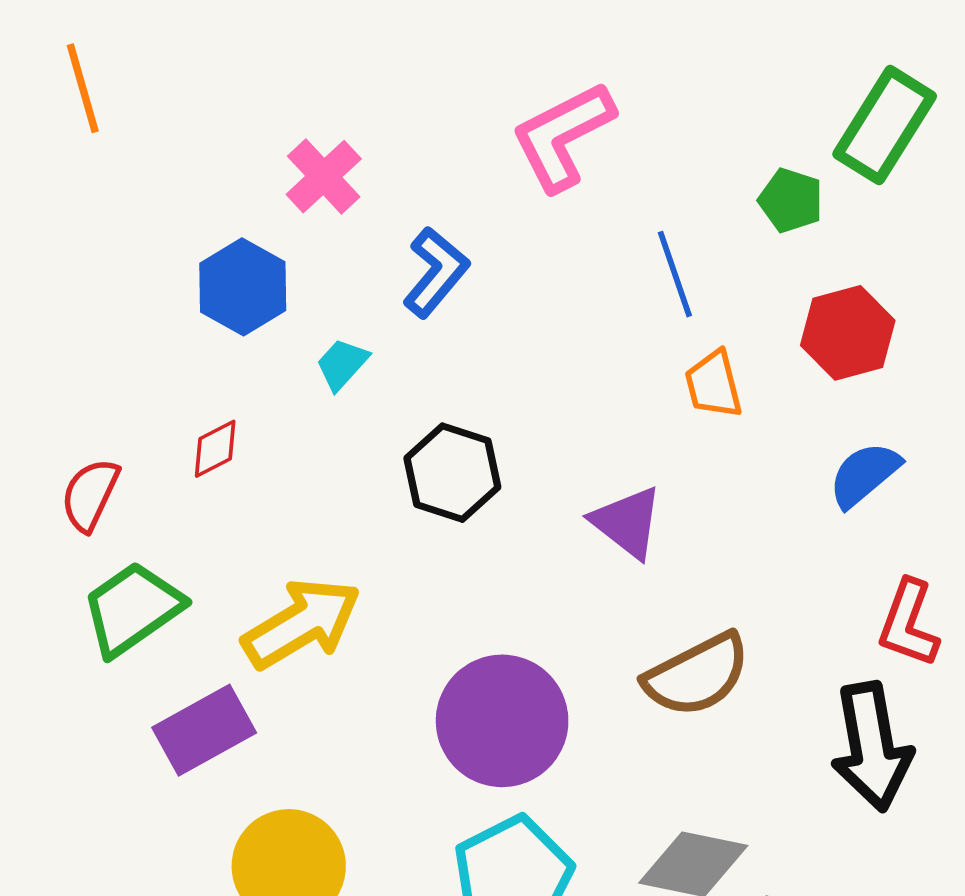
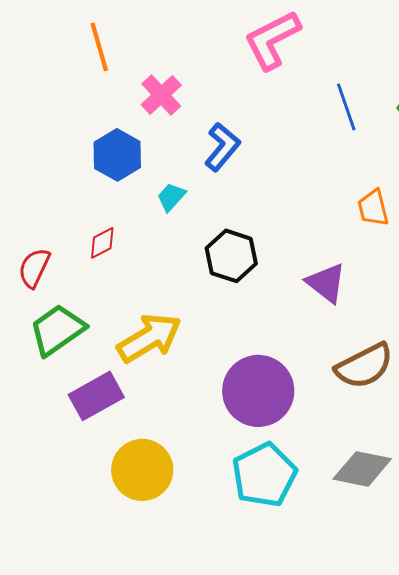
orange line: (83, 88) -> (99, 47), moved
pink L-shape: (563, 136) -> (272, 40), moved
blue line: (675, 274) -> (346, 107), moved

